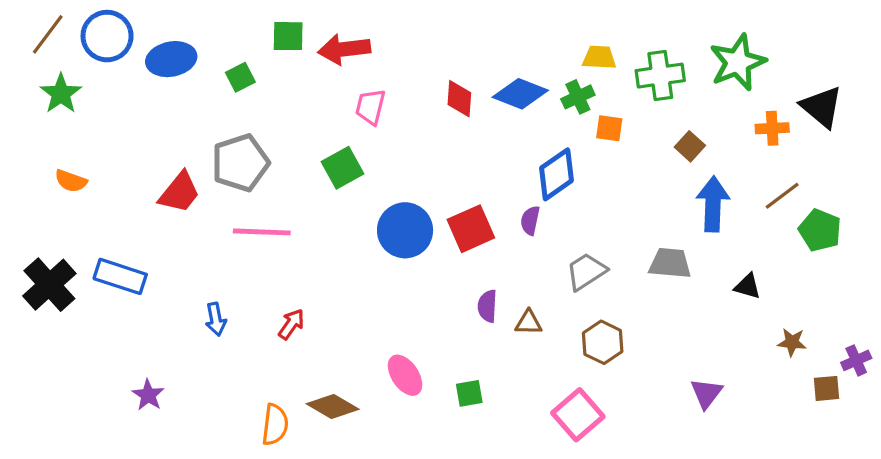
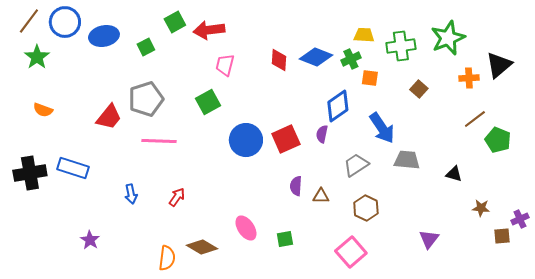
green square: (288, 36) -> (175, 22), turned -30
black triangle: (822, 107) -> (499, 65), turned 40
blue arrow: (713, 204) -> (382, 128), moved, turned 144
black cross: (49, 285) -> (30, 173), turned 32

